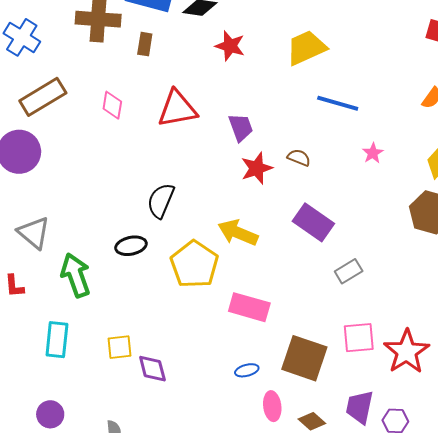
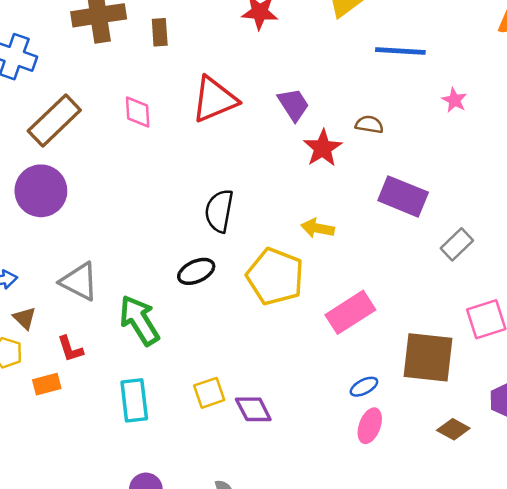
yellow arrow: (238, 233) -> (318, 228), size x0.7
pink rectangle: (249, 307) -> (350, 312), turned -36
pink ellipse: (272, 406) -> (370, 426), moved, turned 40

